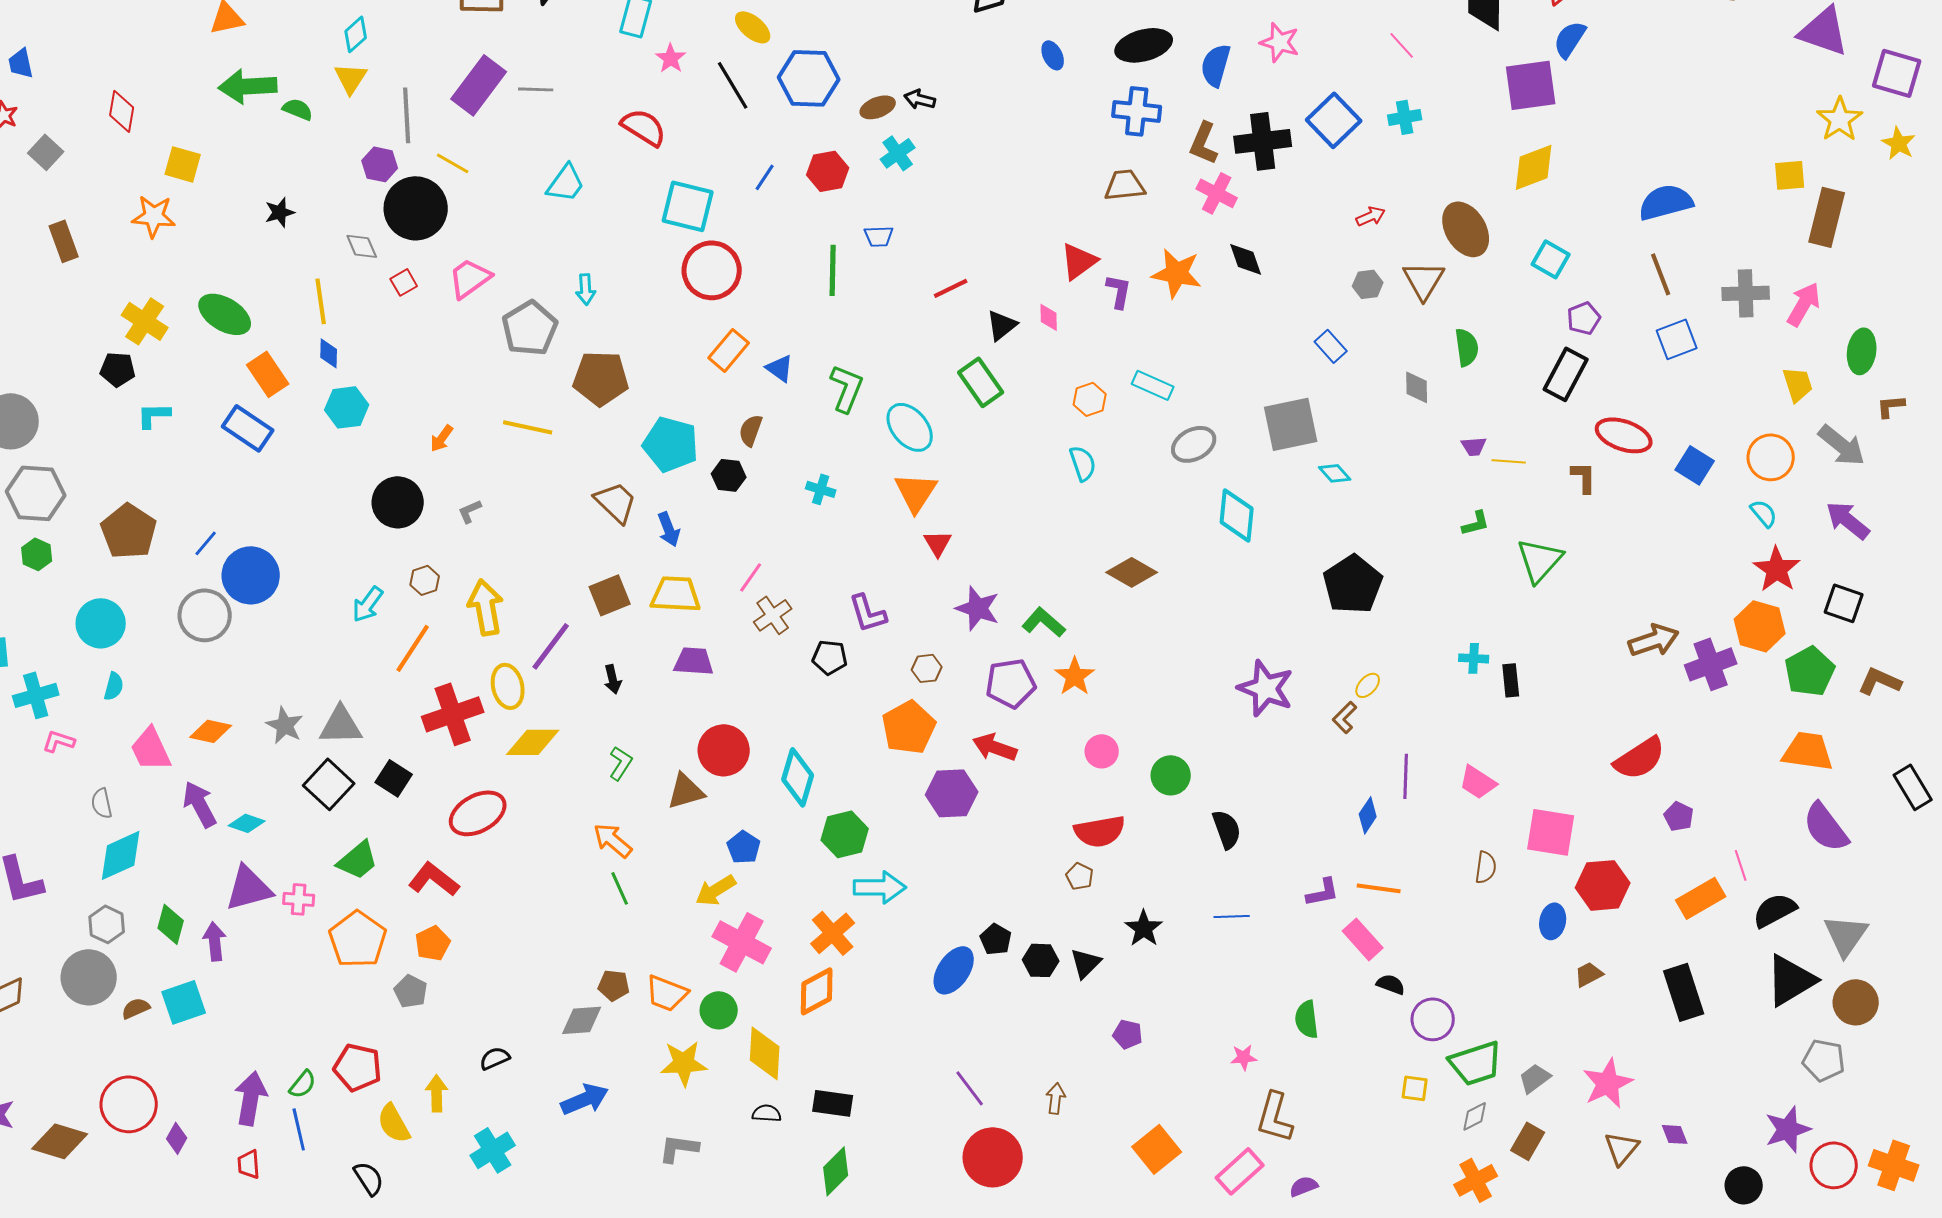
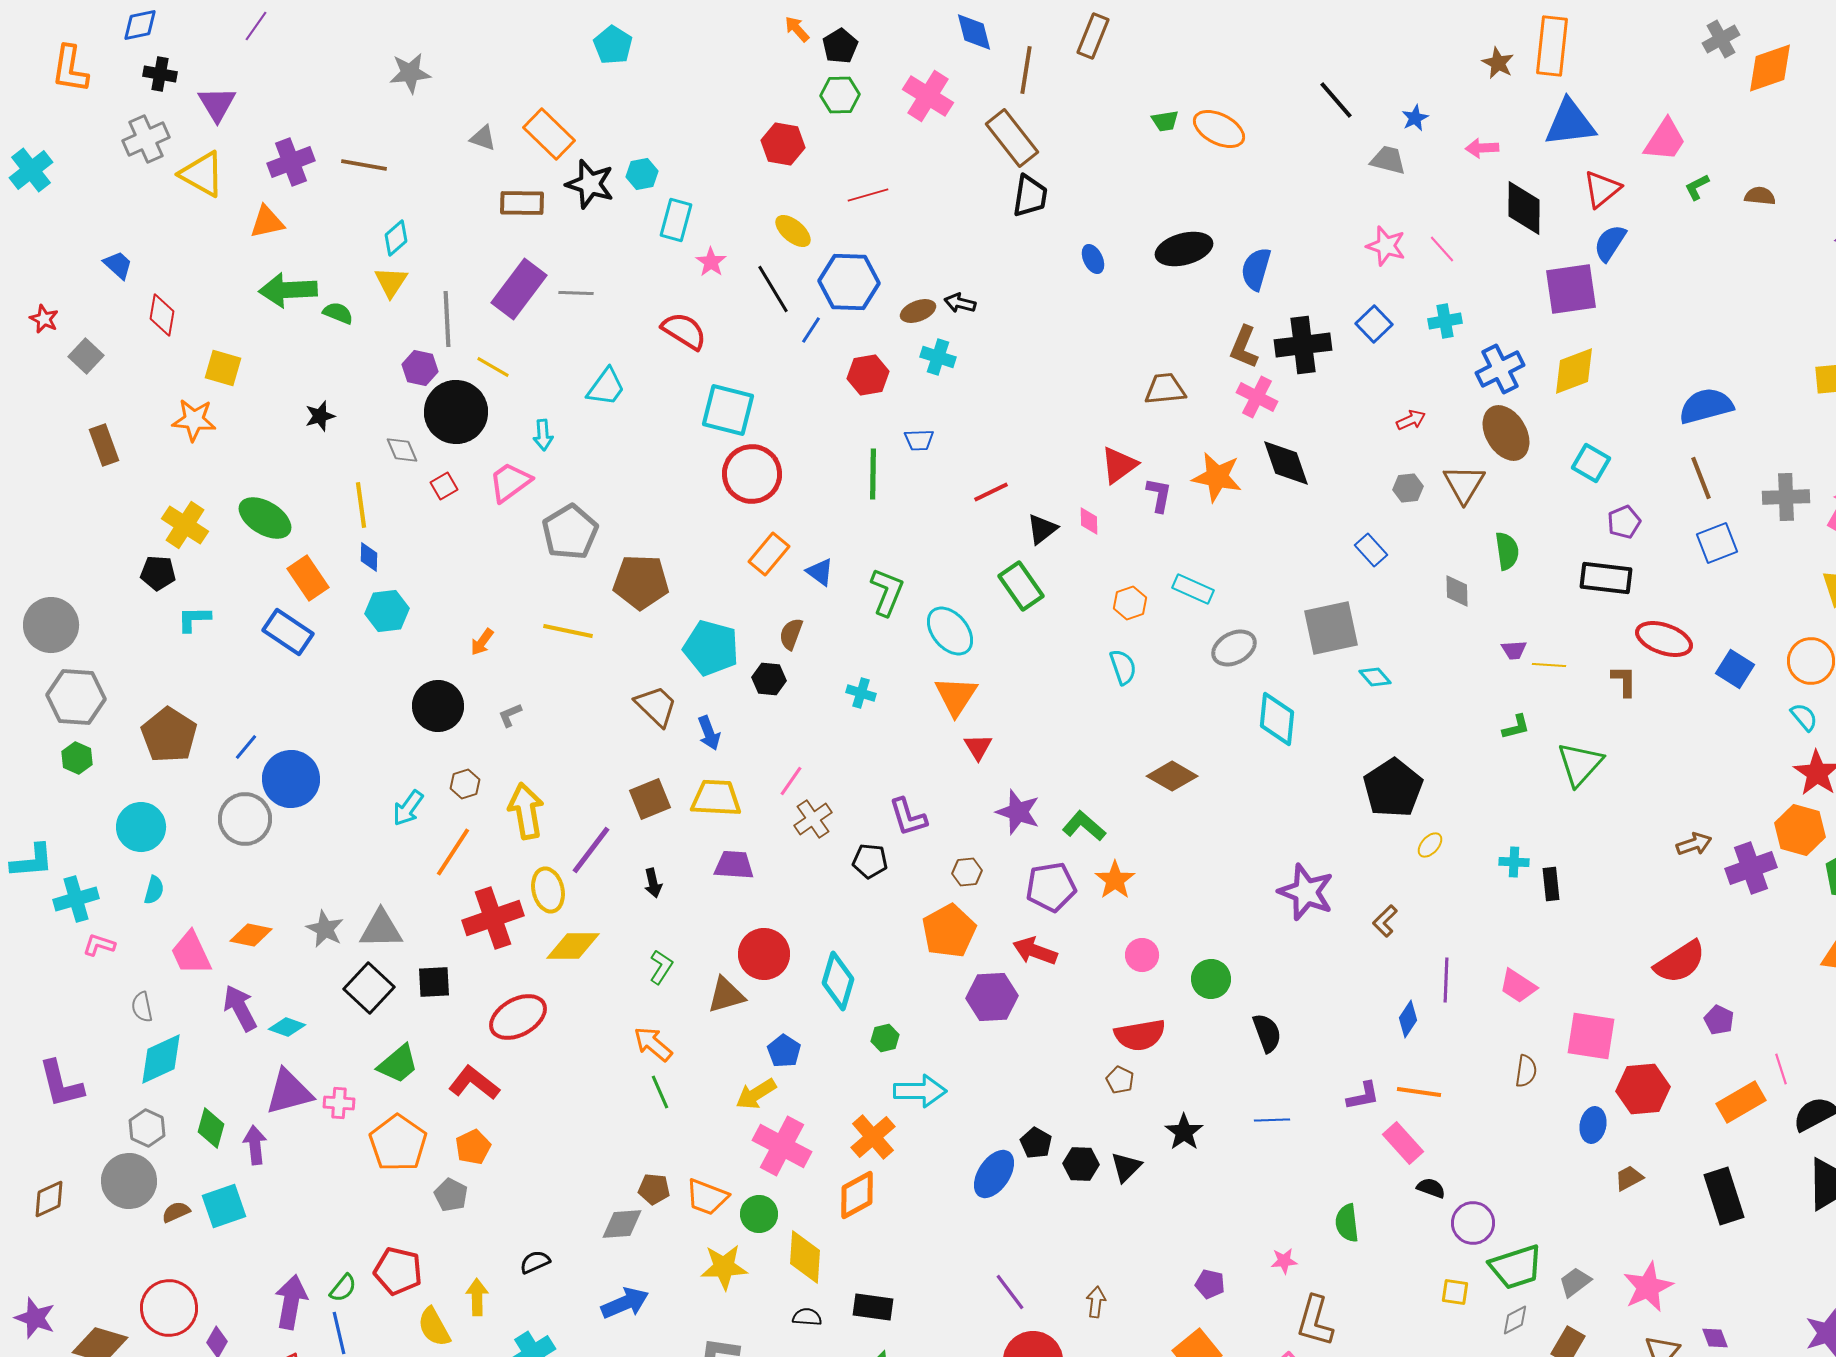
pink star: (1280, 42) -> (1386, 246), moved
blue trapezoid: (21, 63) -> (118, 265), moved, turned 144
blue cross: (1137, 111) -> (1500, 369), moved, turned -33
blue square: (1334, 120) -> (1374, 324), size x0.7
cyan cross: (898, 153) -> (938, 357), turned -36
blue line: (765, 177) -> (811, 330), moved
black diamond: (1246, 259) -> (1286, 463), size x1.4
cyan arrow: (586, 289) -> (543, 435), moved
black rectangle: (1566, 374) -> (1606, 578), turned 69
brown arrow: (1654, 640) -> (1694, 844), size x0.7
yellow ellipse: (1368, 685) -> (1430, 845), moved
black square: (394, 778) -> (434, 982), turned -36
green hexagon: (845, 834) -> (885, 1038), size x0.6
purple pentagon: (1128, 1034) -> (1210, 1284), moved

